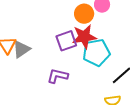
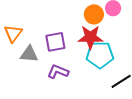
purple square: (66, 41) -> (55, 42), moved
gray triangle: (21, 49) -> (29, 54), moved, turned 30

